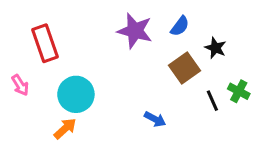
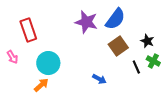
blue semicircle: (180, 26) -> (115, 19), size x1.6
black star: (215, 48) -> (147, 41), moved

